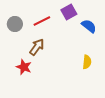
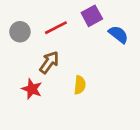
yellow semicircle: (87, 62) -> (80, 85), moved

